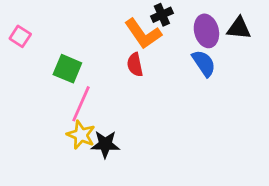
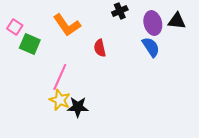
orange L-shape: (143, 34) -> (67, 25), moved
green square: (67, 69) -> (30, 44), moved

